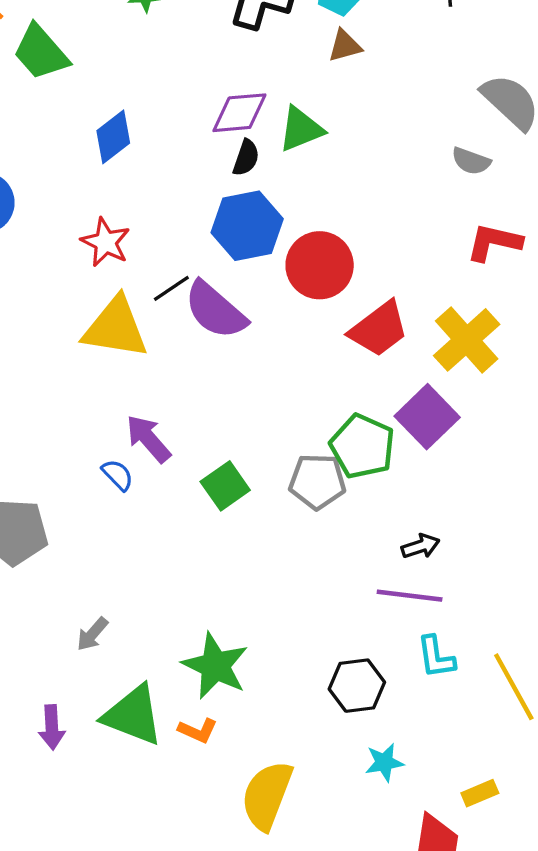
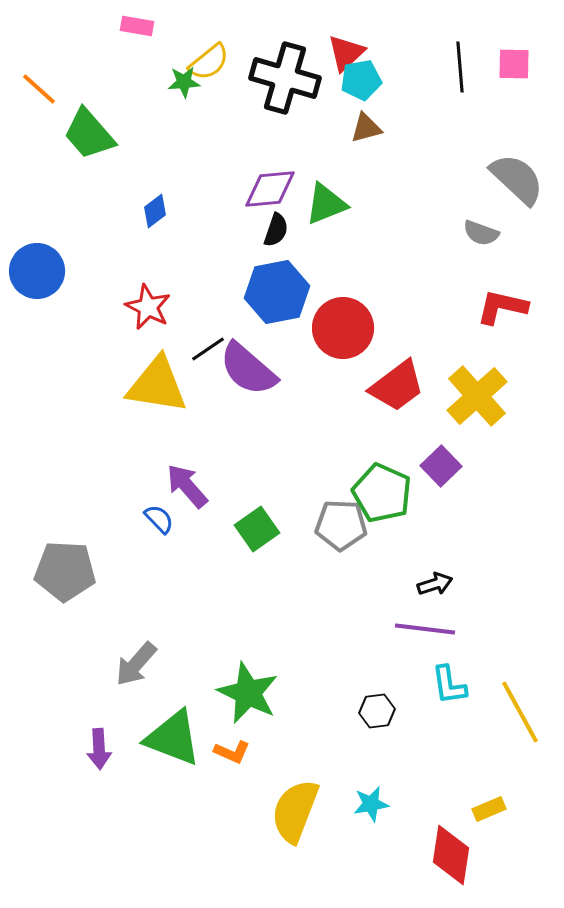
blue diamond: (113, 137) -> (155, 211), size x0.7
purple square: (427, 417) -> (441, 466), size x0.7
gray arrow: (92, 634) -> (136, 664), size x1.4
black hexagon: (357, 686) -> (377, 711), size x0.7
cyan star: (384, 762) -> (371, 804), moved

